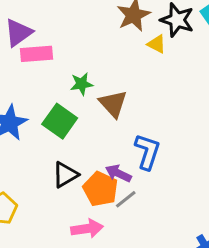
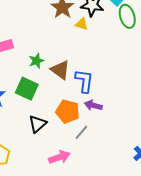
blue L-shape: (147, 152) -> (84, 81), moved
purple arrow: (118, 173) -> (93, 105), moved
orange pentagon: (100, 189) -> (68, 111), moved

